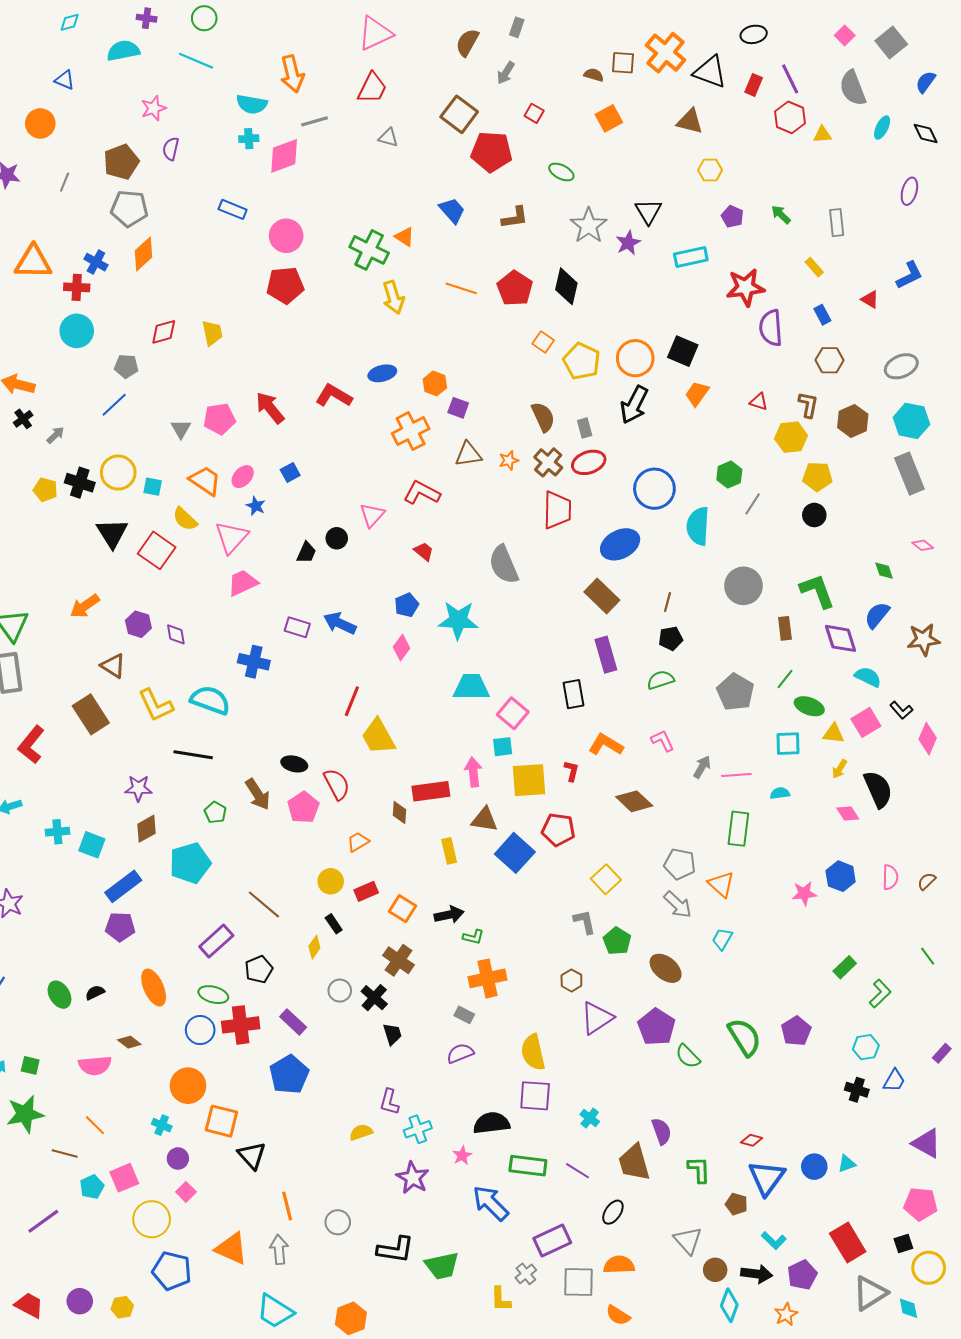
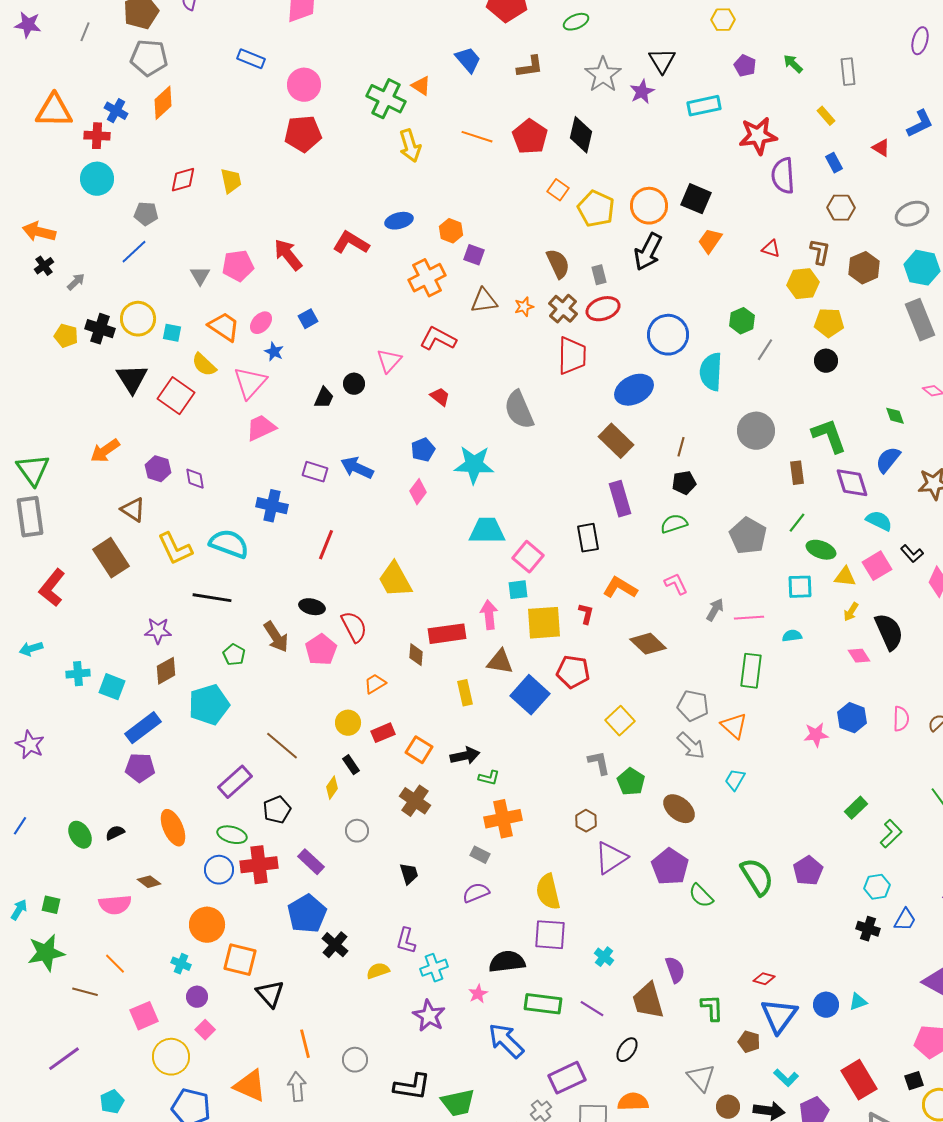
green ellipse: (561, 172) -> (576, 22), turned -50
red line: (352, 701) -> (326, 545), moved
black cross: (374, 998) -> (335, 945), moved
cyan pentagon: (92, 1187) -> (112, 1102), moved

